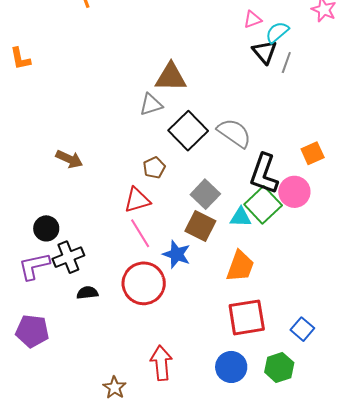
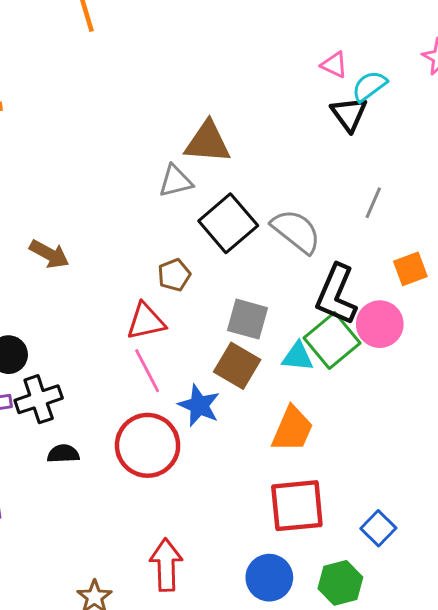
pink triangle: (253, 19) -> (334, 65), turned 42
gray line: (286, 62) -> (373, 203), moved
gray square: (205, 194) -> (247, 319), turned -32

